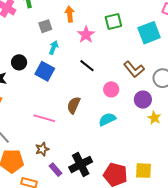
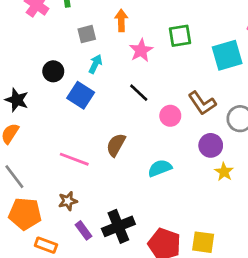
black circle: (19, 62) -> (53, 71), moved
pink circle: (111, 89) -> (170, 116), moved

